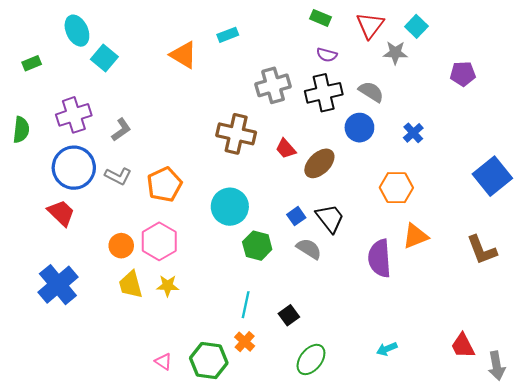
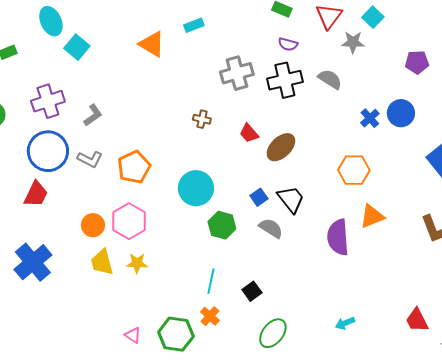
blue circle: (359, 128) -> (401, 113), moved
brown cross: (236, 134) -> (202, 119), size x0.5
red trapezoid: (61, 213) -> (36, 194), turned 72

